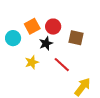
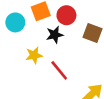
red line: (62, 65) -> (59, 70), moved

